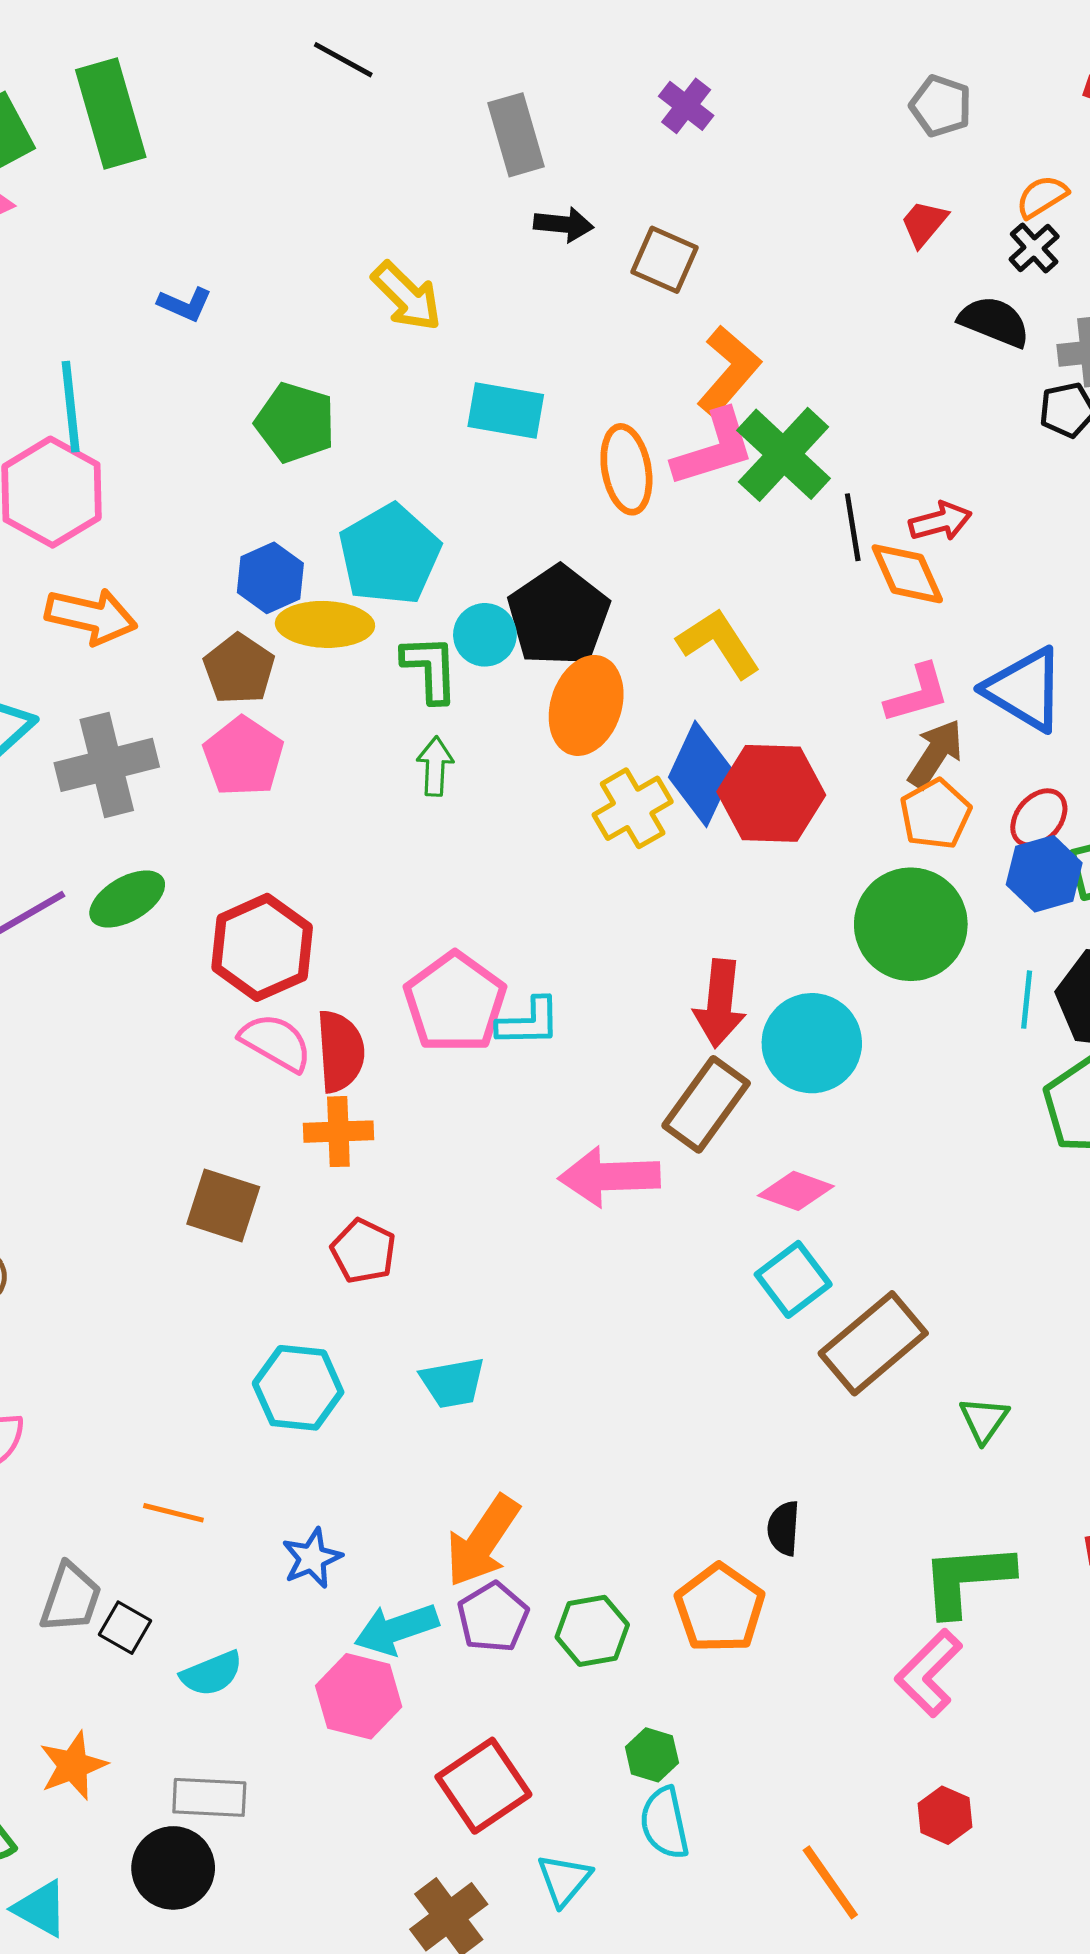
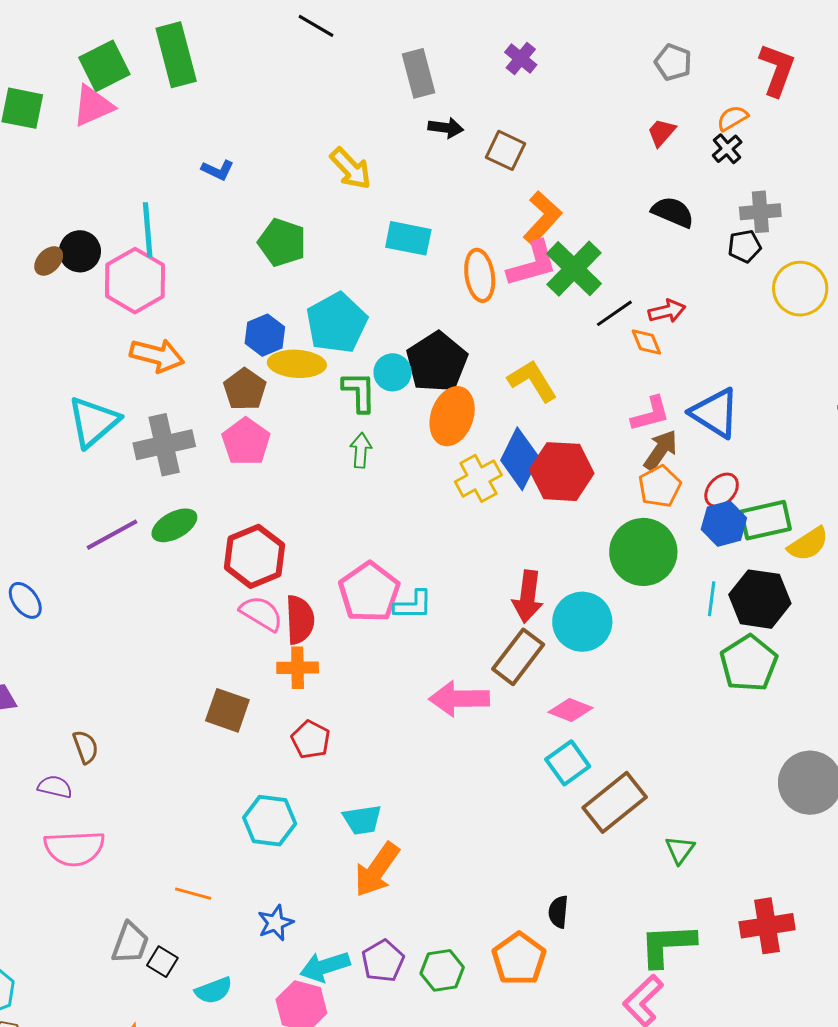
black semicircle: (994, 322) -> (673, 212), moved
black line: (853, 527) -> (614, 313), turned 63
orange diamond: (907, 574) -> (646, 342), size x0.7
orange arrow: (483, 1541) -> (377, 870), moved

